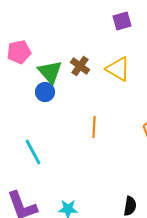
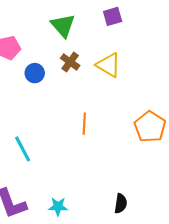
green triangle: (50, 72) -> (63, 26), moved
blue circle: (45, 92) -> (35, 73), moved

